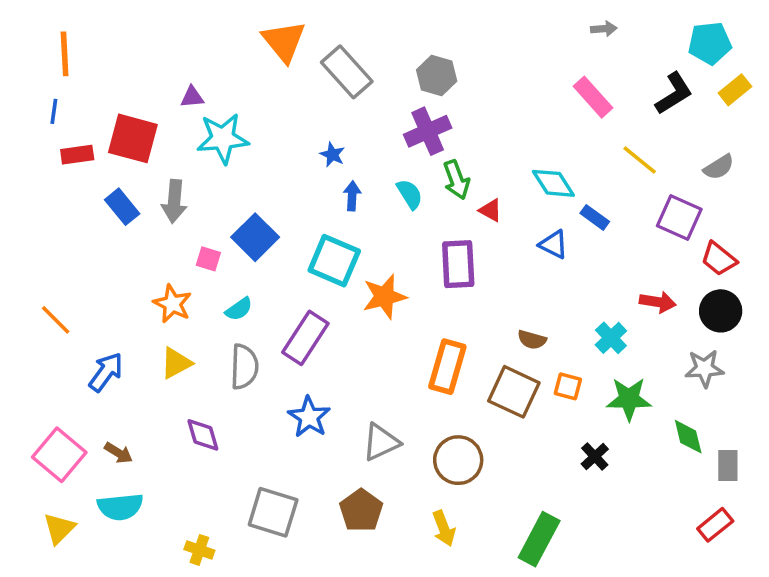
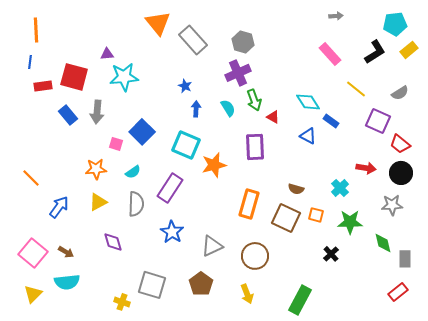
orange star: (172, 304) -> (96, 169), turned -30
yellow cross: (199, 550) -> (122, 302), moved

